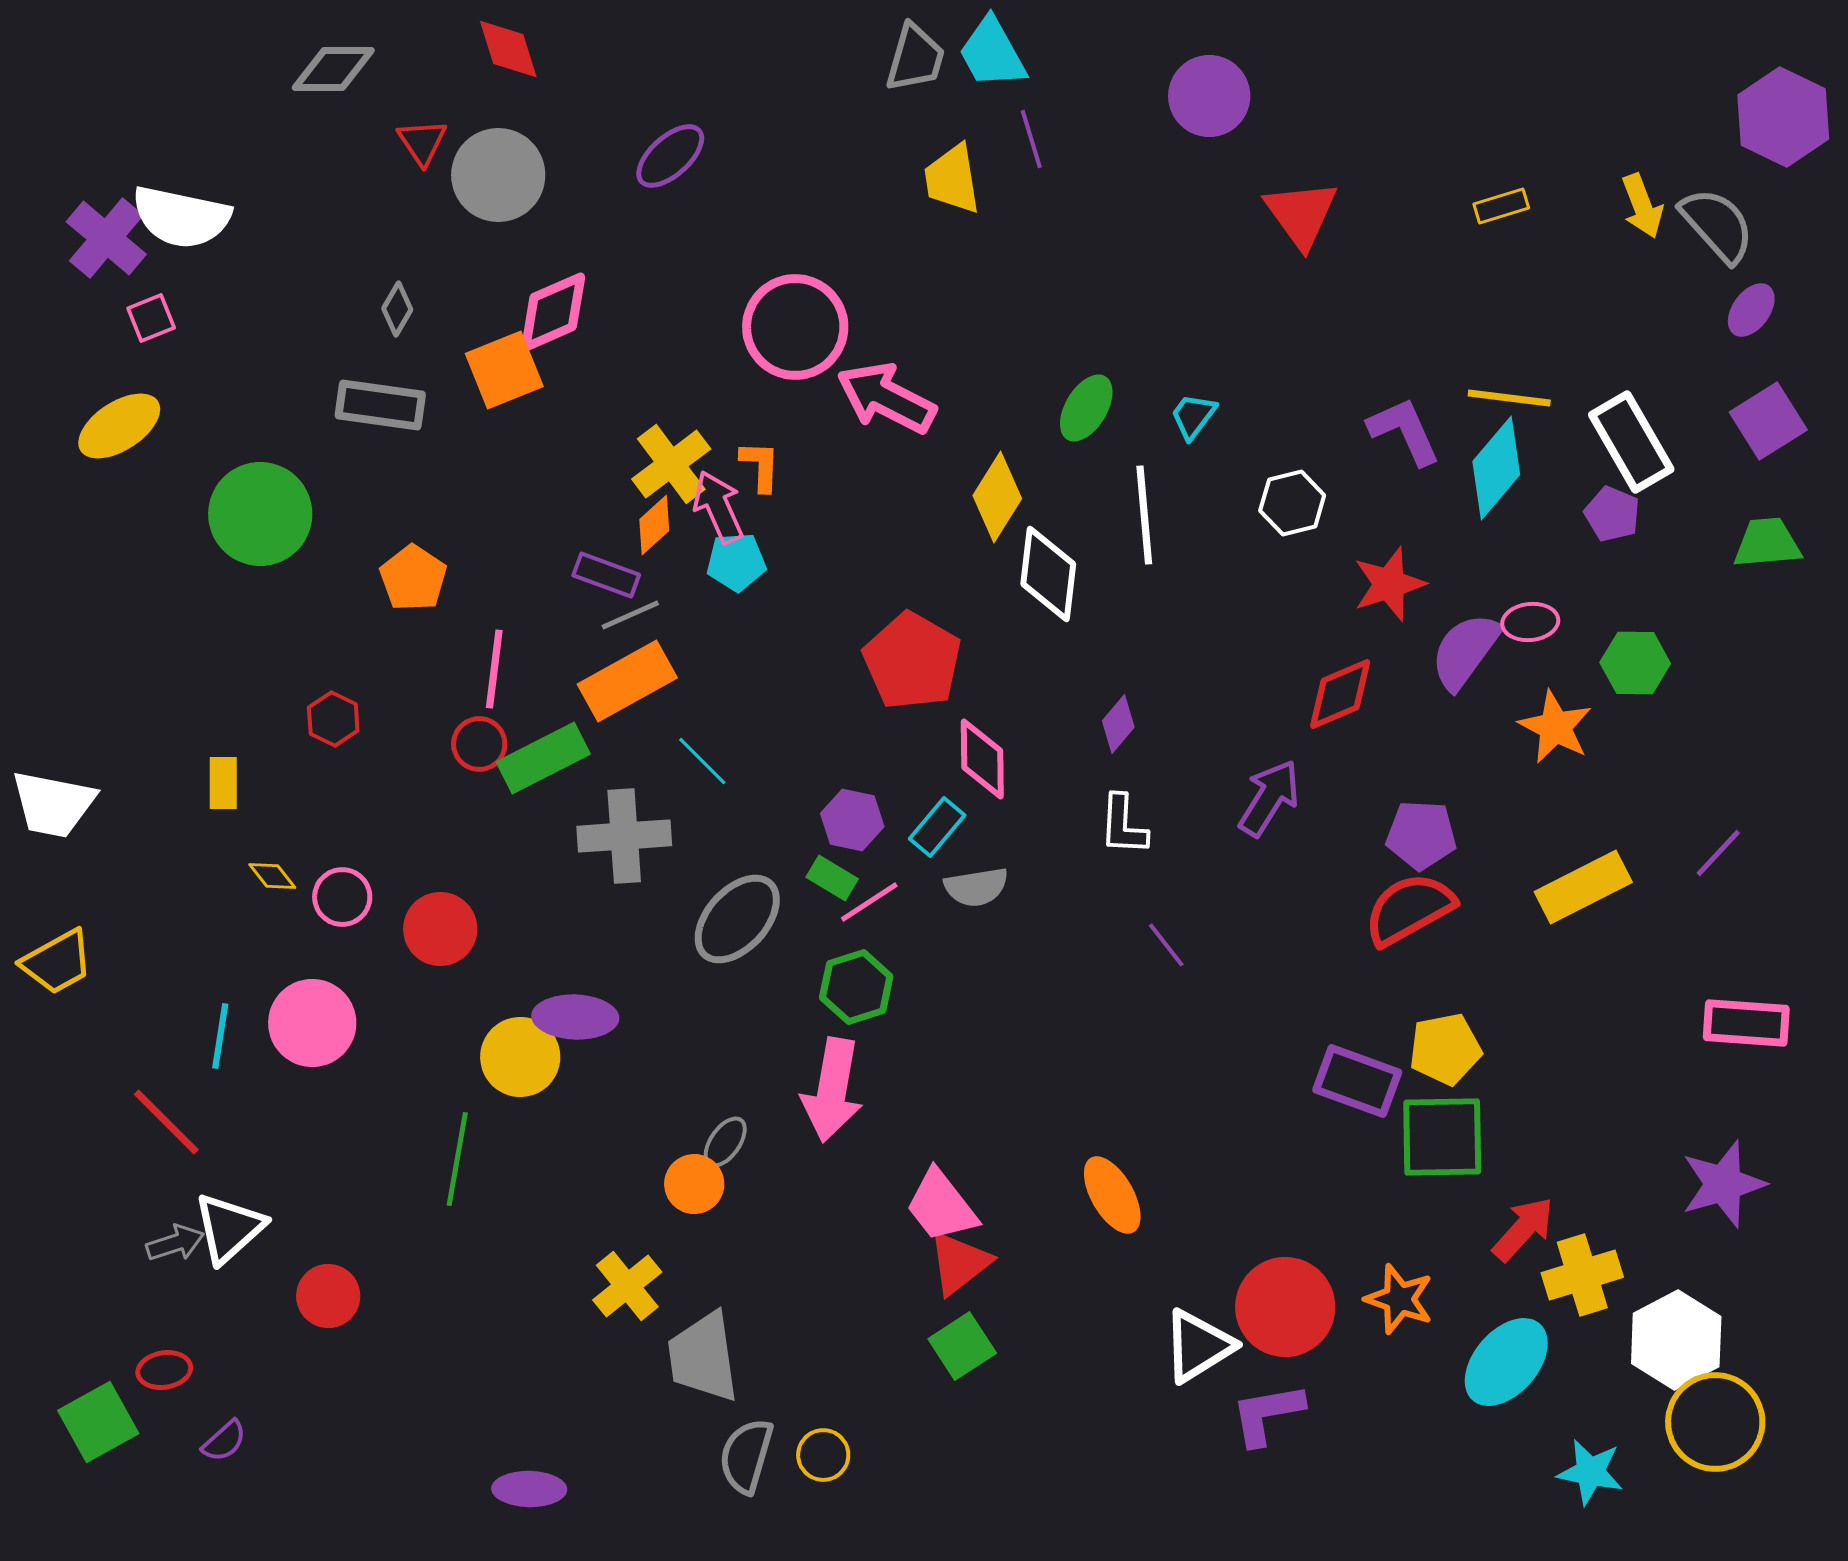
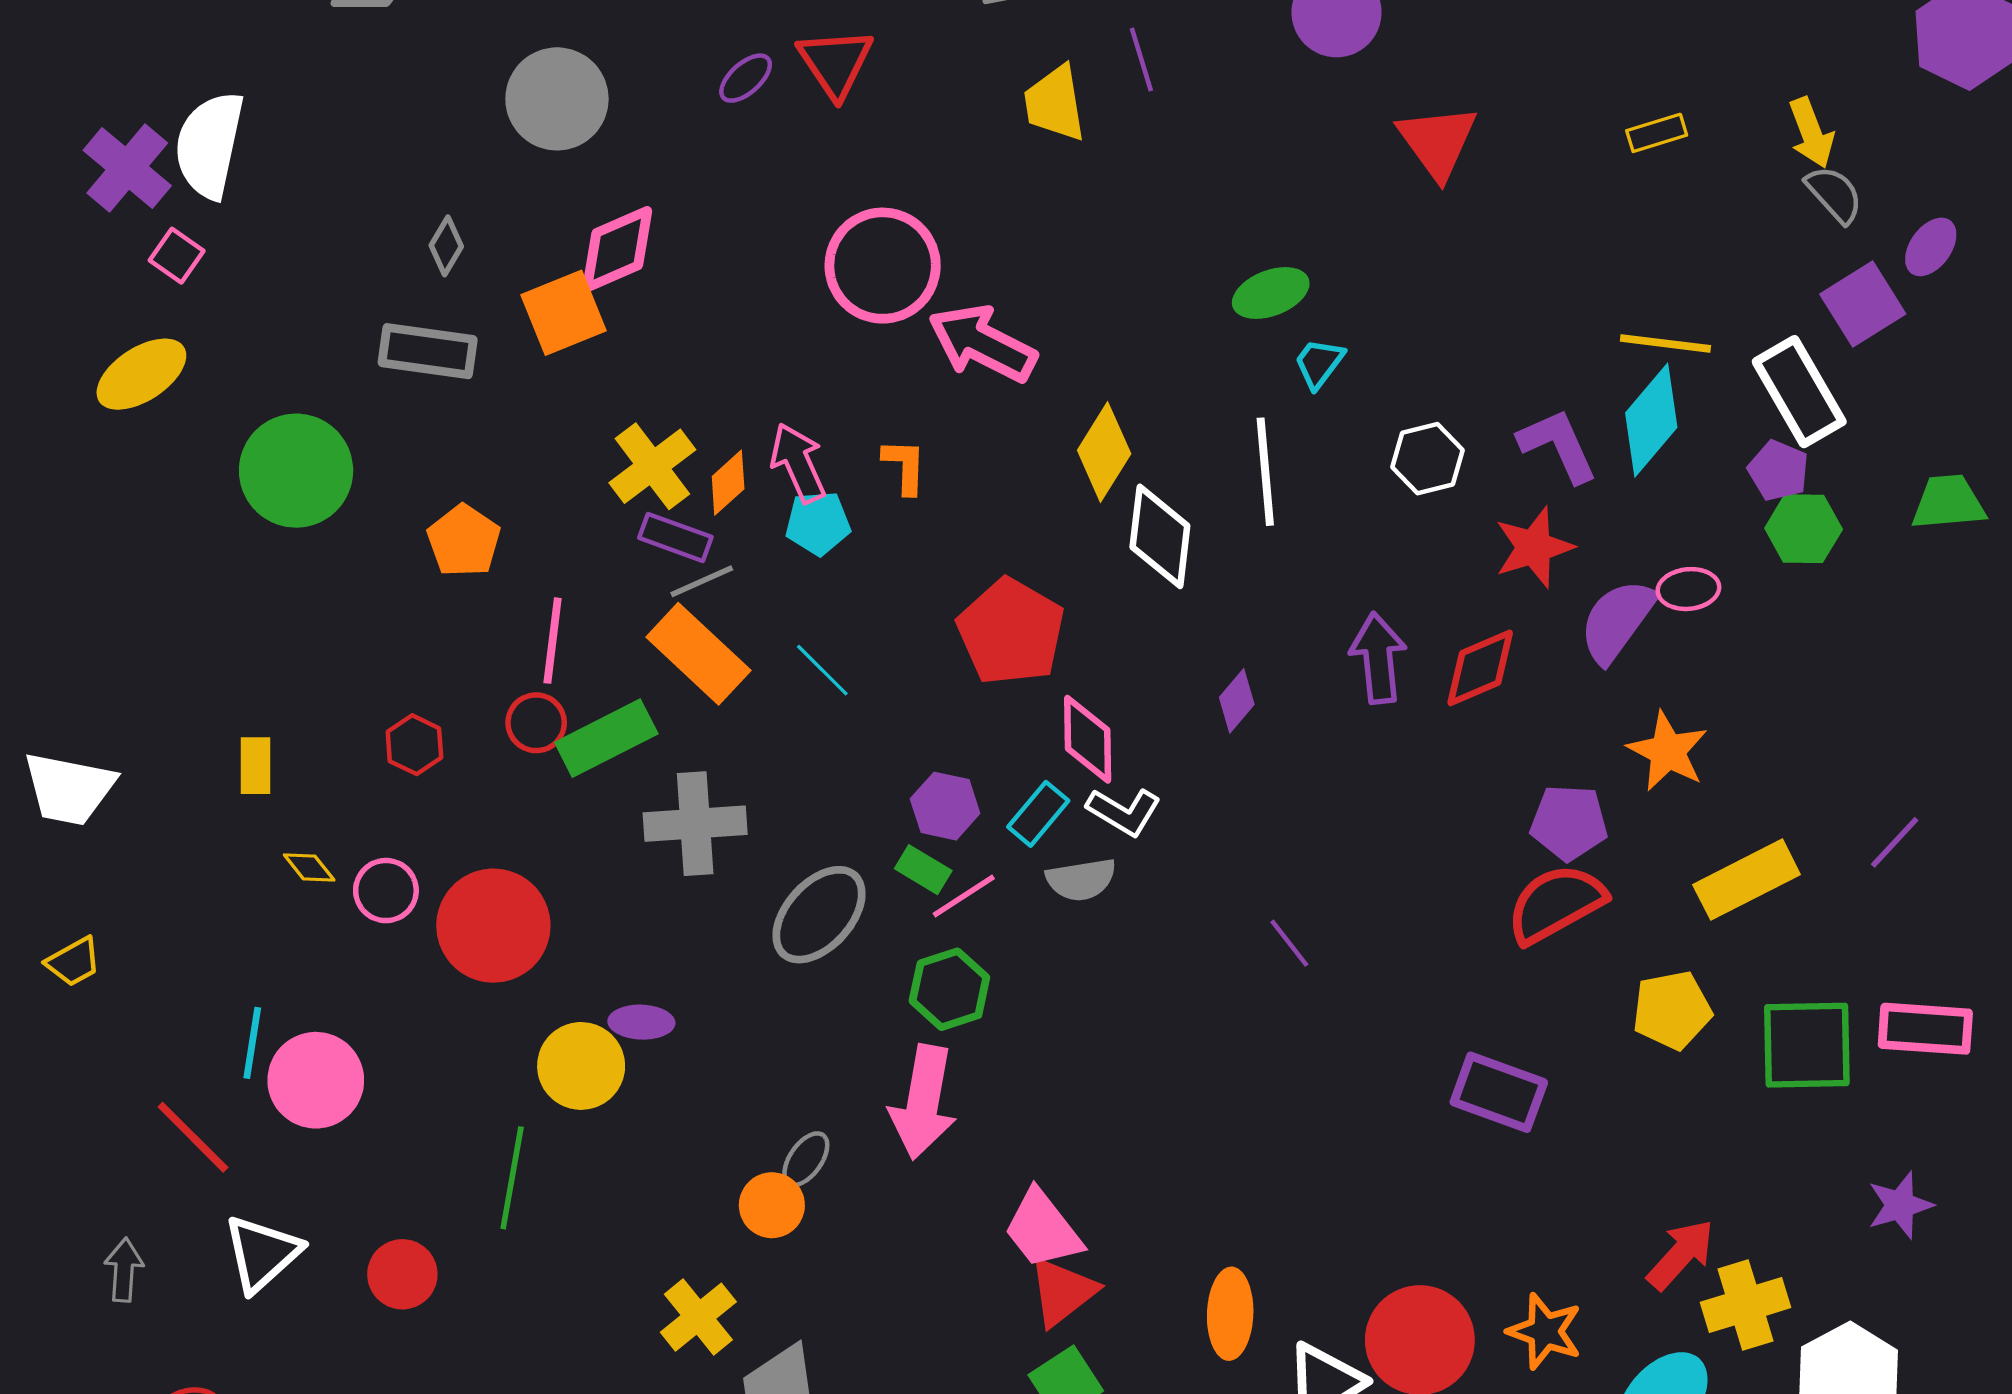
red triangle: (422, 142) -> (835, 63), moved, size x1.4
purple ellipse: (670, 156) -> (746, 78), size x0.7
white semicircle: (181, 217) -> (209, 145), turned 90
gray semicircle: (1717, 225) -> (1834, 194), moved, size x0.7
pink square: (151, 318) -> (177, 256), turned -33
green ellipse: (1086, 408) -> (1271, 293), moved, turned 38
purple square: (1768, 421) -> (1863, 304), moved
purple L-shape: (1404, 431) -> (1558, 445), moved
yellow cross: (671, 464) -> (652, 466), moved
orange L-shape: (760, 466) -> (905, 466), moved
green hexagon: (1635, 663) -> (1804, 529), moved
orange rectangle: (627, 681) -> (698, 654), turned 72
red hexagon: (333, 719) -> (414, 745), moved
orange star: (1555, 727) -> (1668, 751), moved
cyan line: (702, 761) -> (822, 670), moved
purple arrow: (1269, 798) -> (1378, 658), moved, turned -38
white L-shape: (1123, 825) -> (1124, 812), moved, turned -62
red circle: (440, 929) -> (493, 926), size x1.4
yellow trapezoid: (57, 962) -> (73, 962), size x0.7
purple ellipse: (575, 1017) -> (641, 1022), size x0.7
pink circle: (312, 1023) -> (316, 1080), moved
yellow pentagon: (1445, 1049) -> (1672, 1010), moved
green square: (1442, 1137) -> (1807, 1045), moved
purple star: (1723, 1184) -> (1900, 1205), size x0.7
orange ellipse: (1112, 1195) -> (1230, 1314), moved, turned 32
gray arrow: (175, 1243) -> (124, 1270), moved, turned -68
red circle: (328, 1296) -> (402, 1274), moved

